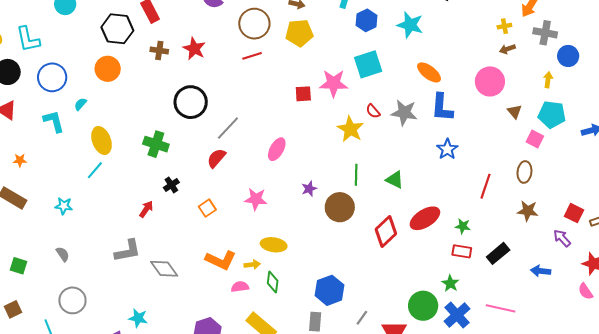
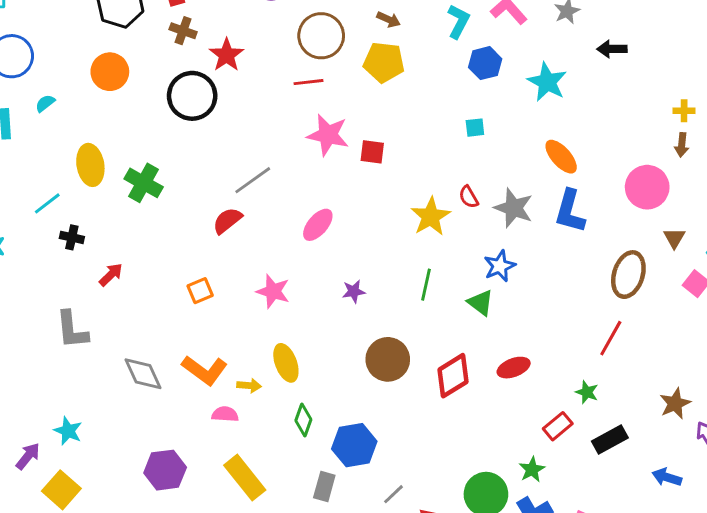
brown arrow: (507, 49) -> (682, 145), turned -77
brown cross: (159, 50) -> (183, 31), moved
cyan square: (368, 64) -> (475, 128), size x0.5
orange circle: (108, 69) -> (110, 72), moved
pink star: (334, 83) -> (328, 135), moved
black circle: (191, 102) -> (192, 96), moved
yellow ellipse: (101, 141) -> (90, 165), moved
blue star: (447, 149) -> (500, 266), moved
brown ellipse: (524, 172) -> (628, 275), moved, size x1.4
black cross: (171, 185) -> (72, 237), moved, turned 35
brown circle: (340, 207) -> (388, 359), moved
brown star: (528, 211) -> (675, 404), moved, turned 30
red ellipse: (425, 218) -> (514, 368), size x0.7
green star: (463, 226) -> (587, 392), moved
yellow ellipse: (274, 245) -> (286, 363), turned 50
gray L-shape: (128, 251) -> (72, 330), turned 84
red rectangle: (462, 251) -> (558, 426), turned -60
gray diamond: (164, 269) -> (143, 374), moved
green diamond: (273, 282) -> (303, 420), moved

